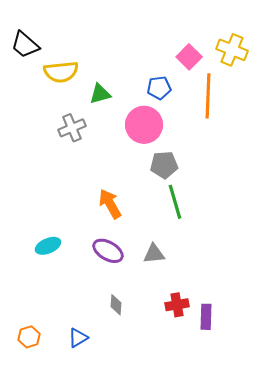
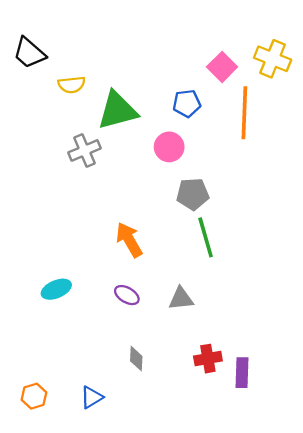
yellow semicircle: (61, 72) -> (72, 85), size x0.7
green triangle: (100, 94) -> (117, 110), size x1.6
pink circle: (144, 125) -> (169, 147), size x0.7
purple ellipse: (108, 251) -> (127, 295), size x0.7

